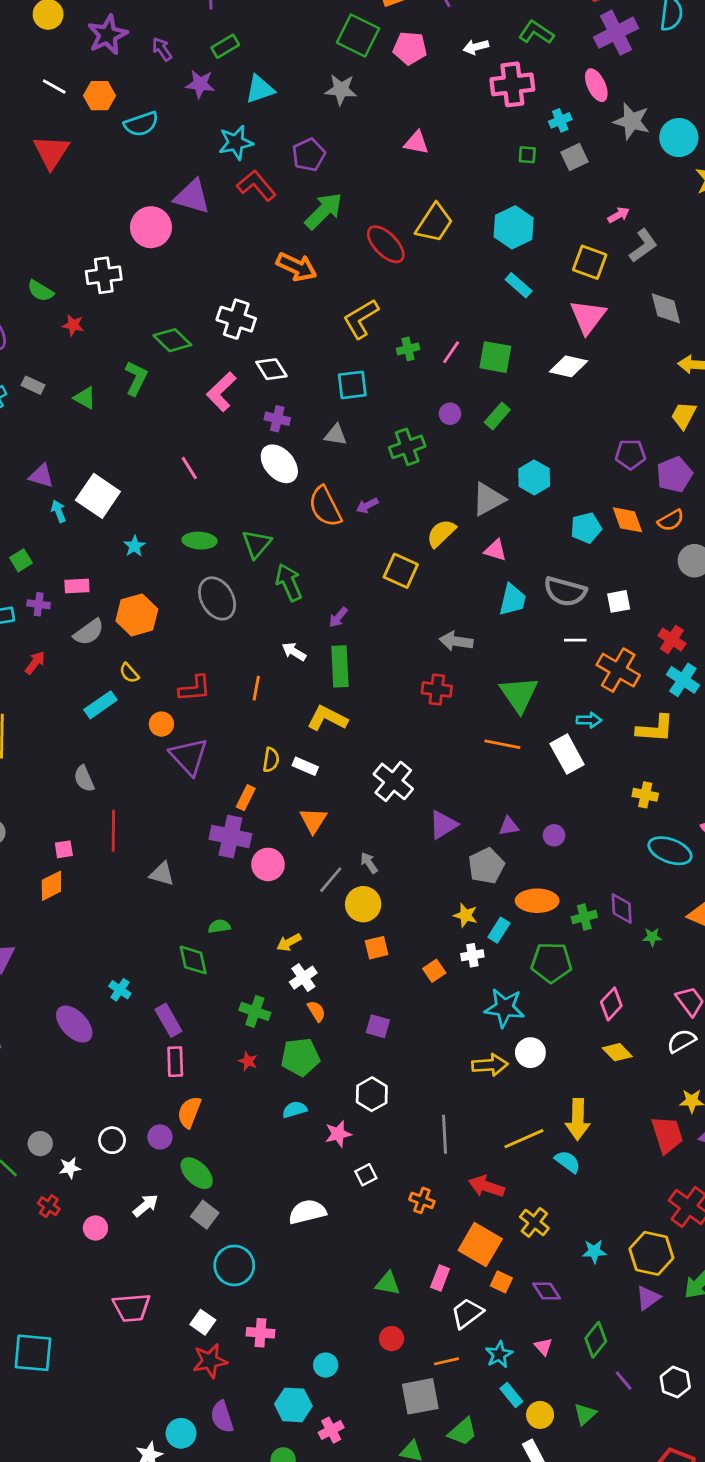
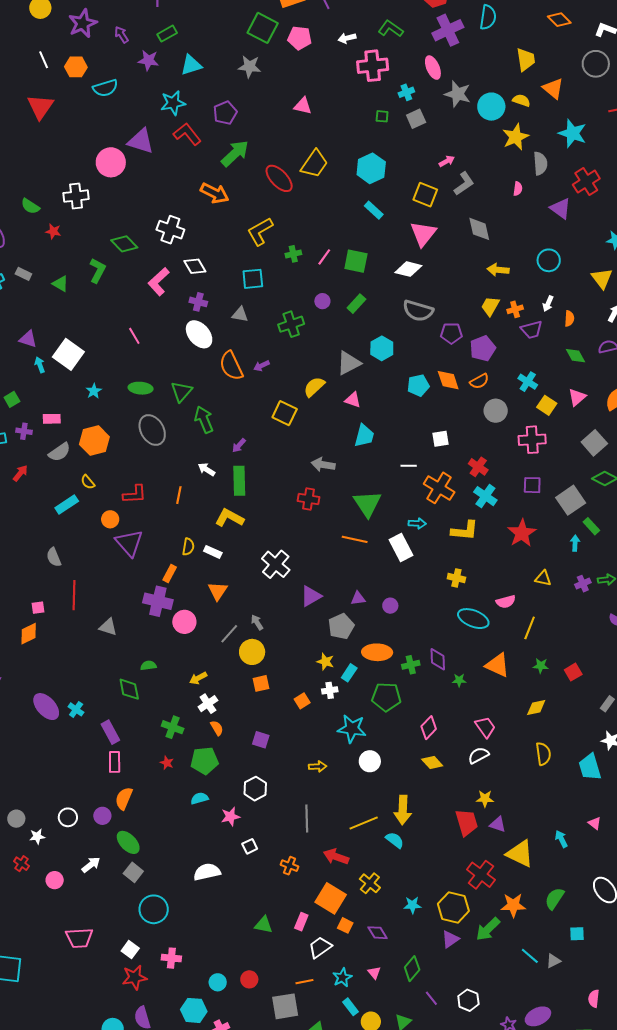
white line: (54, 86) -> (44, 60), turned 36
gray semicircle: (565, 591) -> (418, 311), moved
purple ellipse: (74, 1024) -> (46, 707), moved
yellow arrow: (490, 1065) -> (318, 766), moved, size x0.7
red circle: (392, 1339) -> (249, 979), moved

